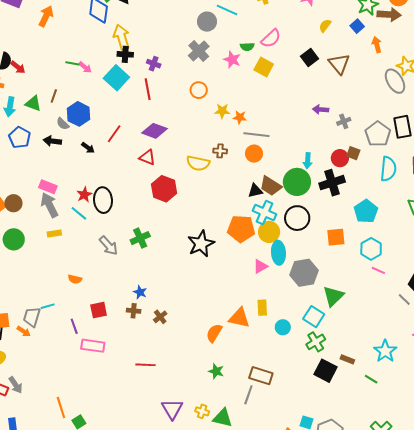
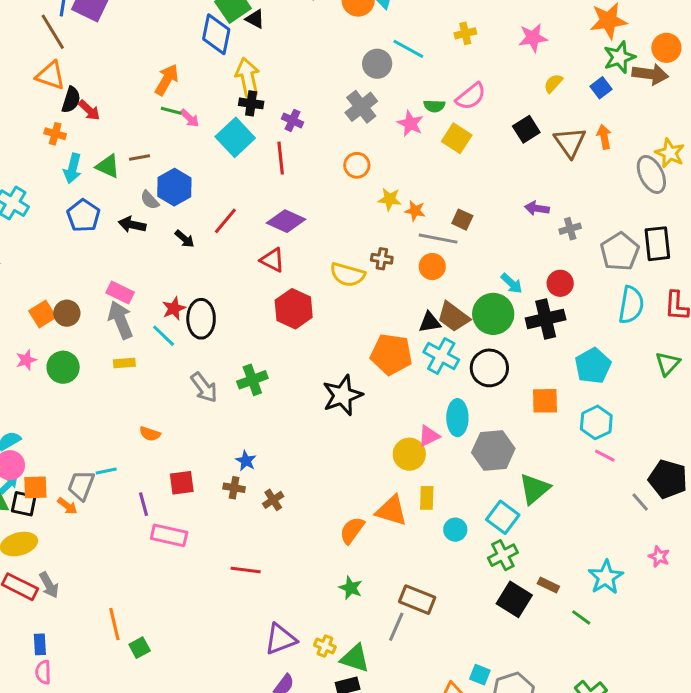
orange arrow: (46, 16) -> (167, 80), moved
orange arrow: (377, 45) -> (604, 137), moved
brown line: (54, 96) -> (140, 157), turned 56
brown square: (353, 153) -> (462, 220), moved
cyan arrow: (308, 161) -> (512, 283), turned -56
orange pentagon: (241, 229) -> (391, 354), moved
yellow circle: (269, 232) -> (409, 454), moved
purple triangle: (172, 409) -> (280, 639), turned 35

